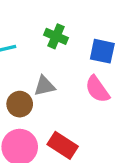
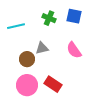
blue square: (102, 51) -> (74, 16), moved

